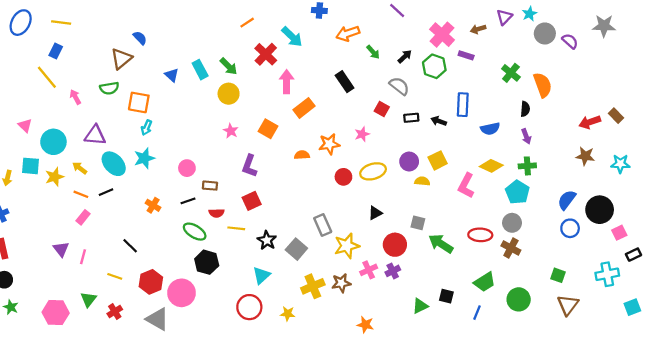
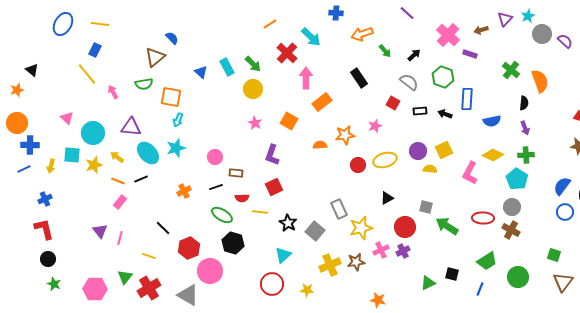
green hexagon: (434, 66) -> (443, 77), moved
orange cross: (153, 205) -> (184, 191), turned 32
red hexagon: (151, 282) -> (189, 248), moved
red cross: (115, 311) -> (149, 288), size x1.6

